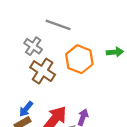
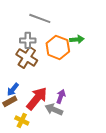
gray cross: (33, 46) -> (28, 40), moved, turned -35
green arrow: (115, 52) -> (77, 39), moved

